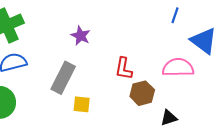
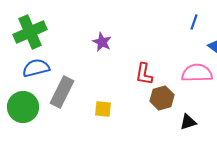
gray rectangle: (63, 78) -> (62, 92), moved

